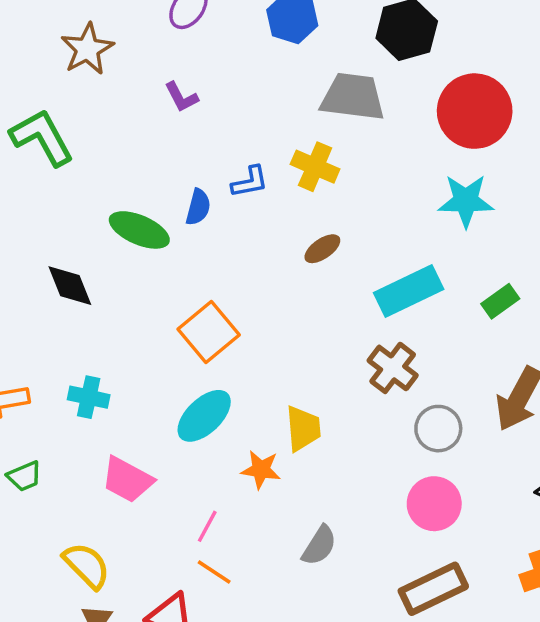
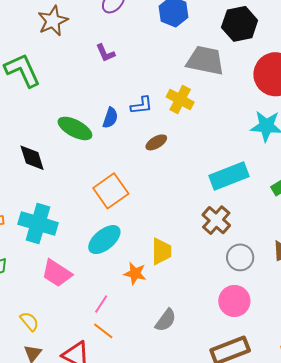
brown ellipse: (322, 249) -> (156, 142), moved
cyan cross: (89, 397) -> (38, 223), size x1.6
yellow semicircle: (87, 566) -> (29, 321), size x0.7

